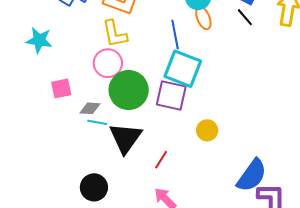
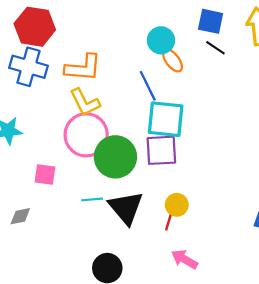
pink circle: (108, 63) -> (86, 135), size x1.4
pink square: (61, 88) -> (45, 175), turned 35
gray diamond: (90, 108) -> (20, 216), moved
yellow circle: (207, 130) -> (177, 205), moved

